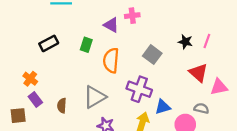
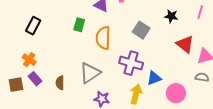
pink line: (207, 41) -> (200, 12), moved
black rectangle: (49, 43) -> (33, 26), moved, turned -30
gray semicircle: (201, 108) -> (202, 77), moved
brown square: (18, 116) -> (16, 85), moved

